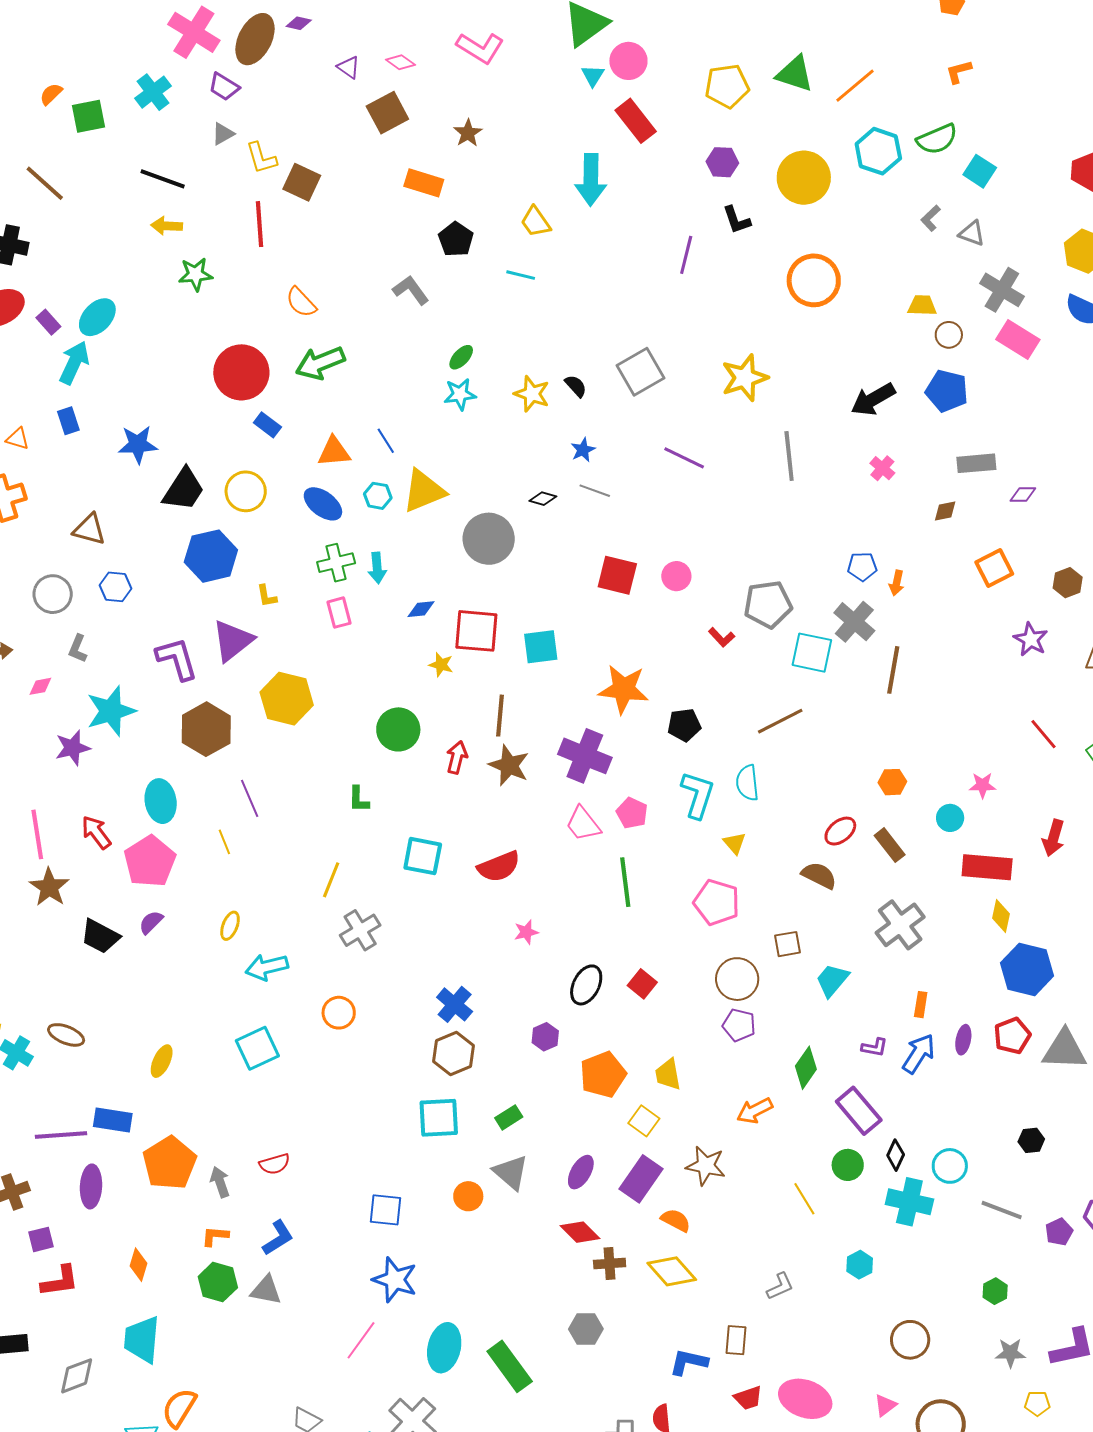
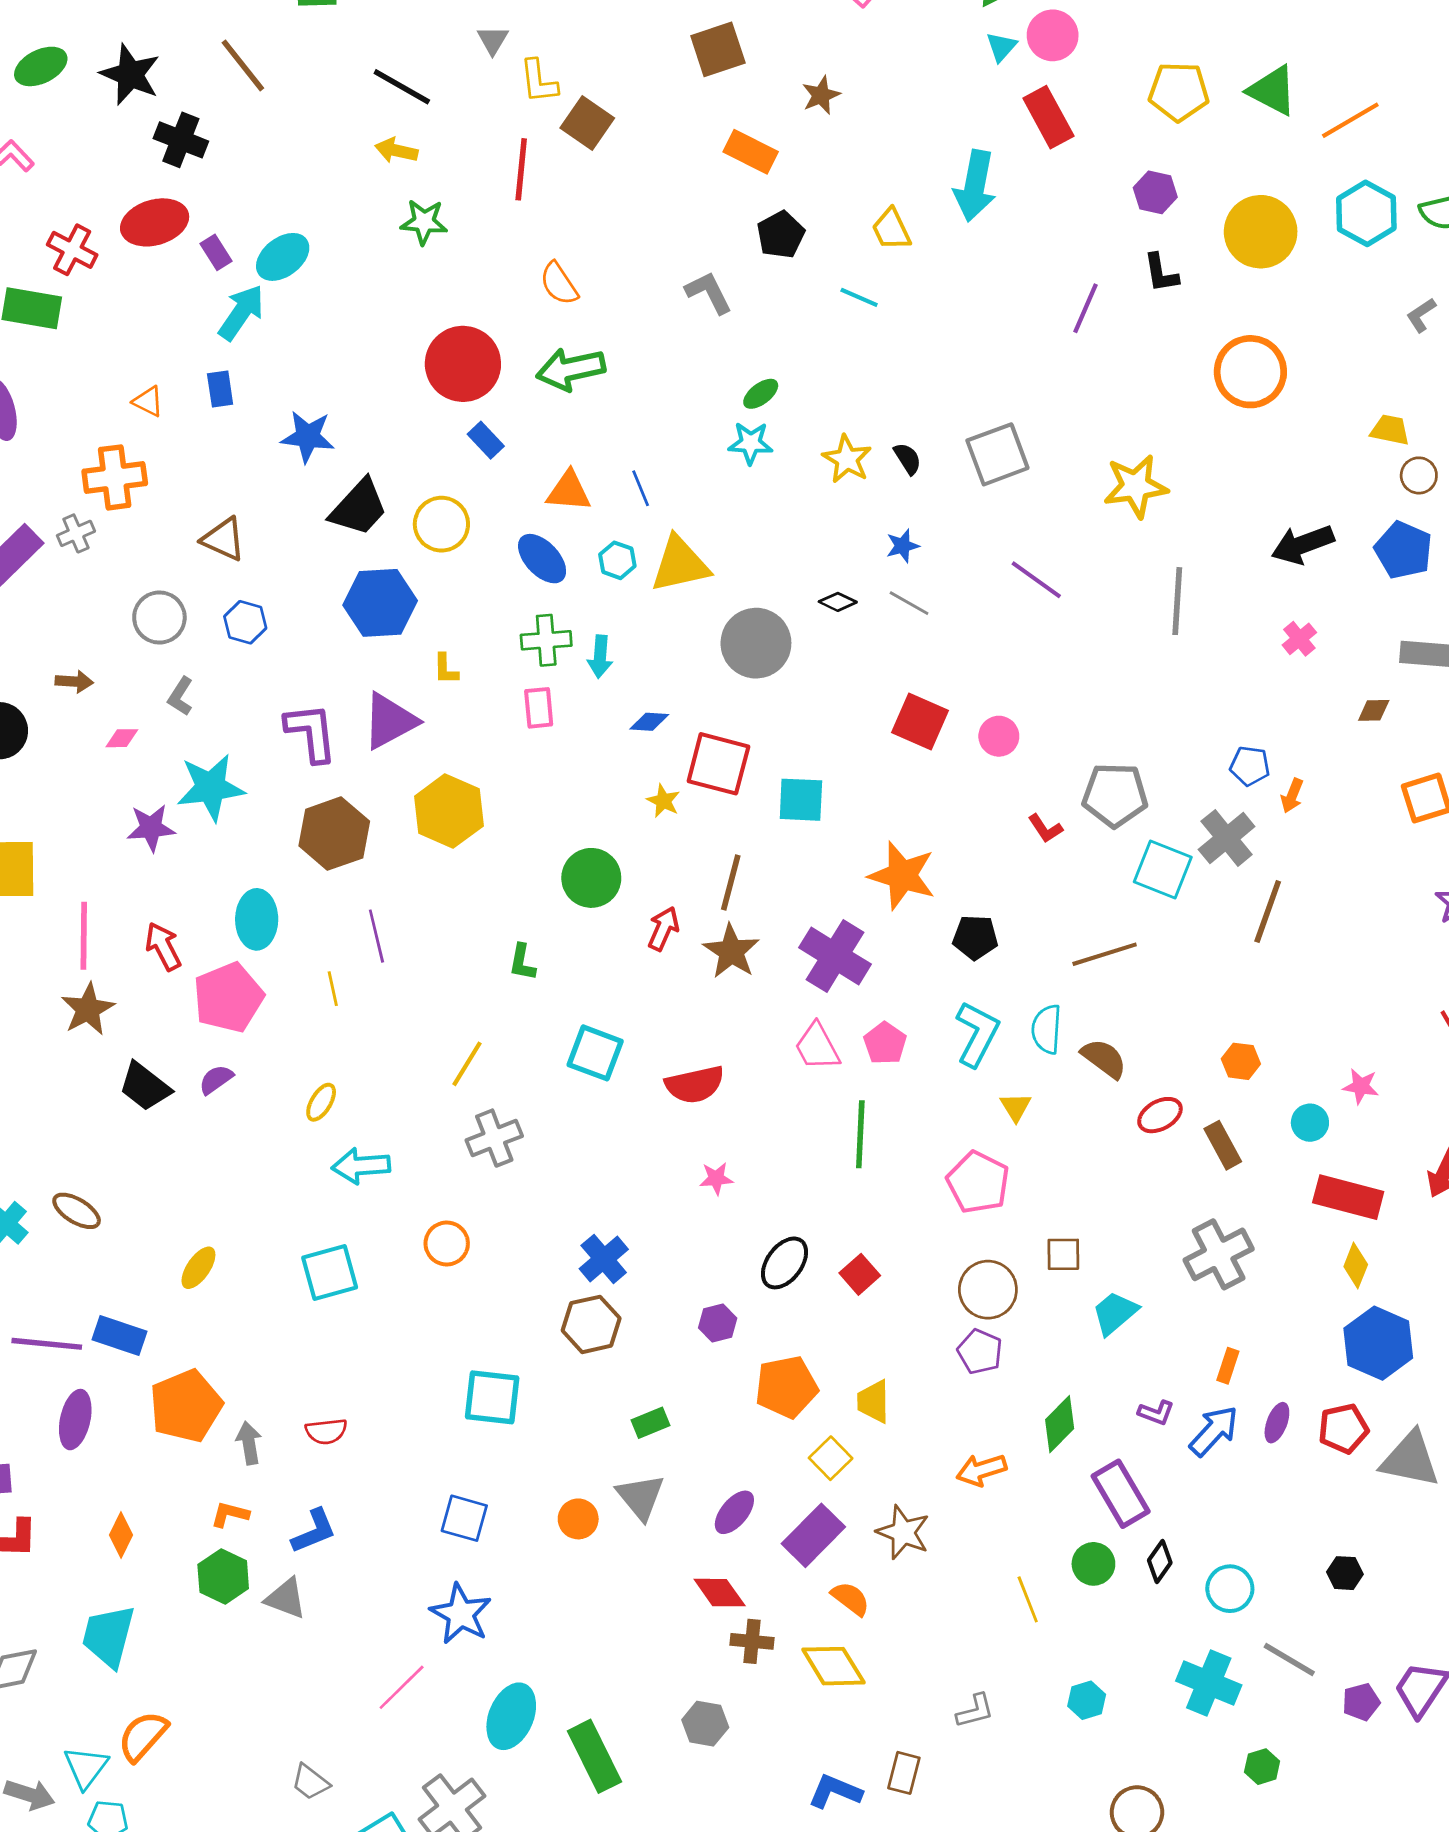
gray triangle: (223, 134) -> (493, 40), turned -40
brown semicircle: (819, 875) -> (1104, 1058), moved
cyan square: (439, 1118) -> (492, 1397), moved
cyan cross: (909, 1202) -> (1209, 1683), moved

